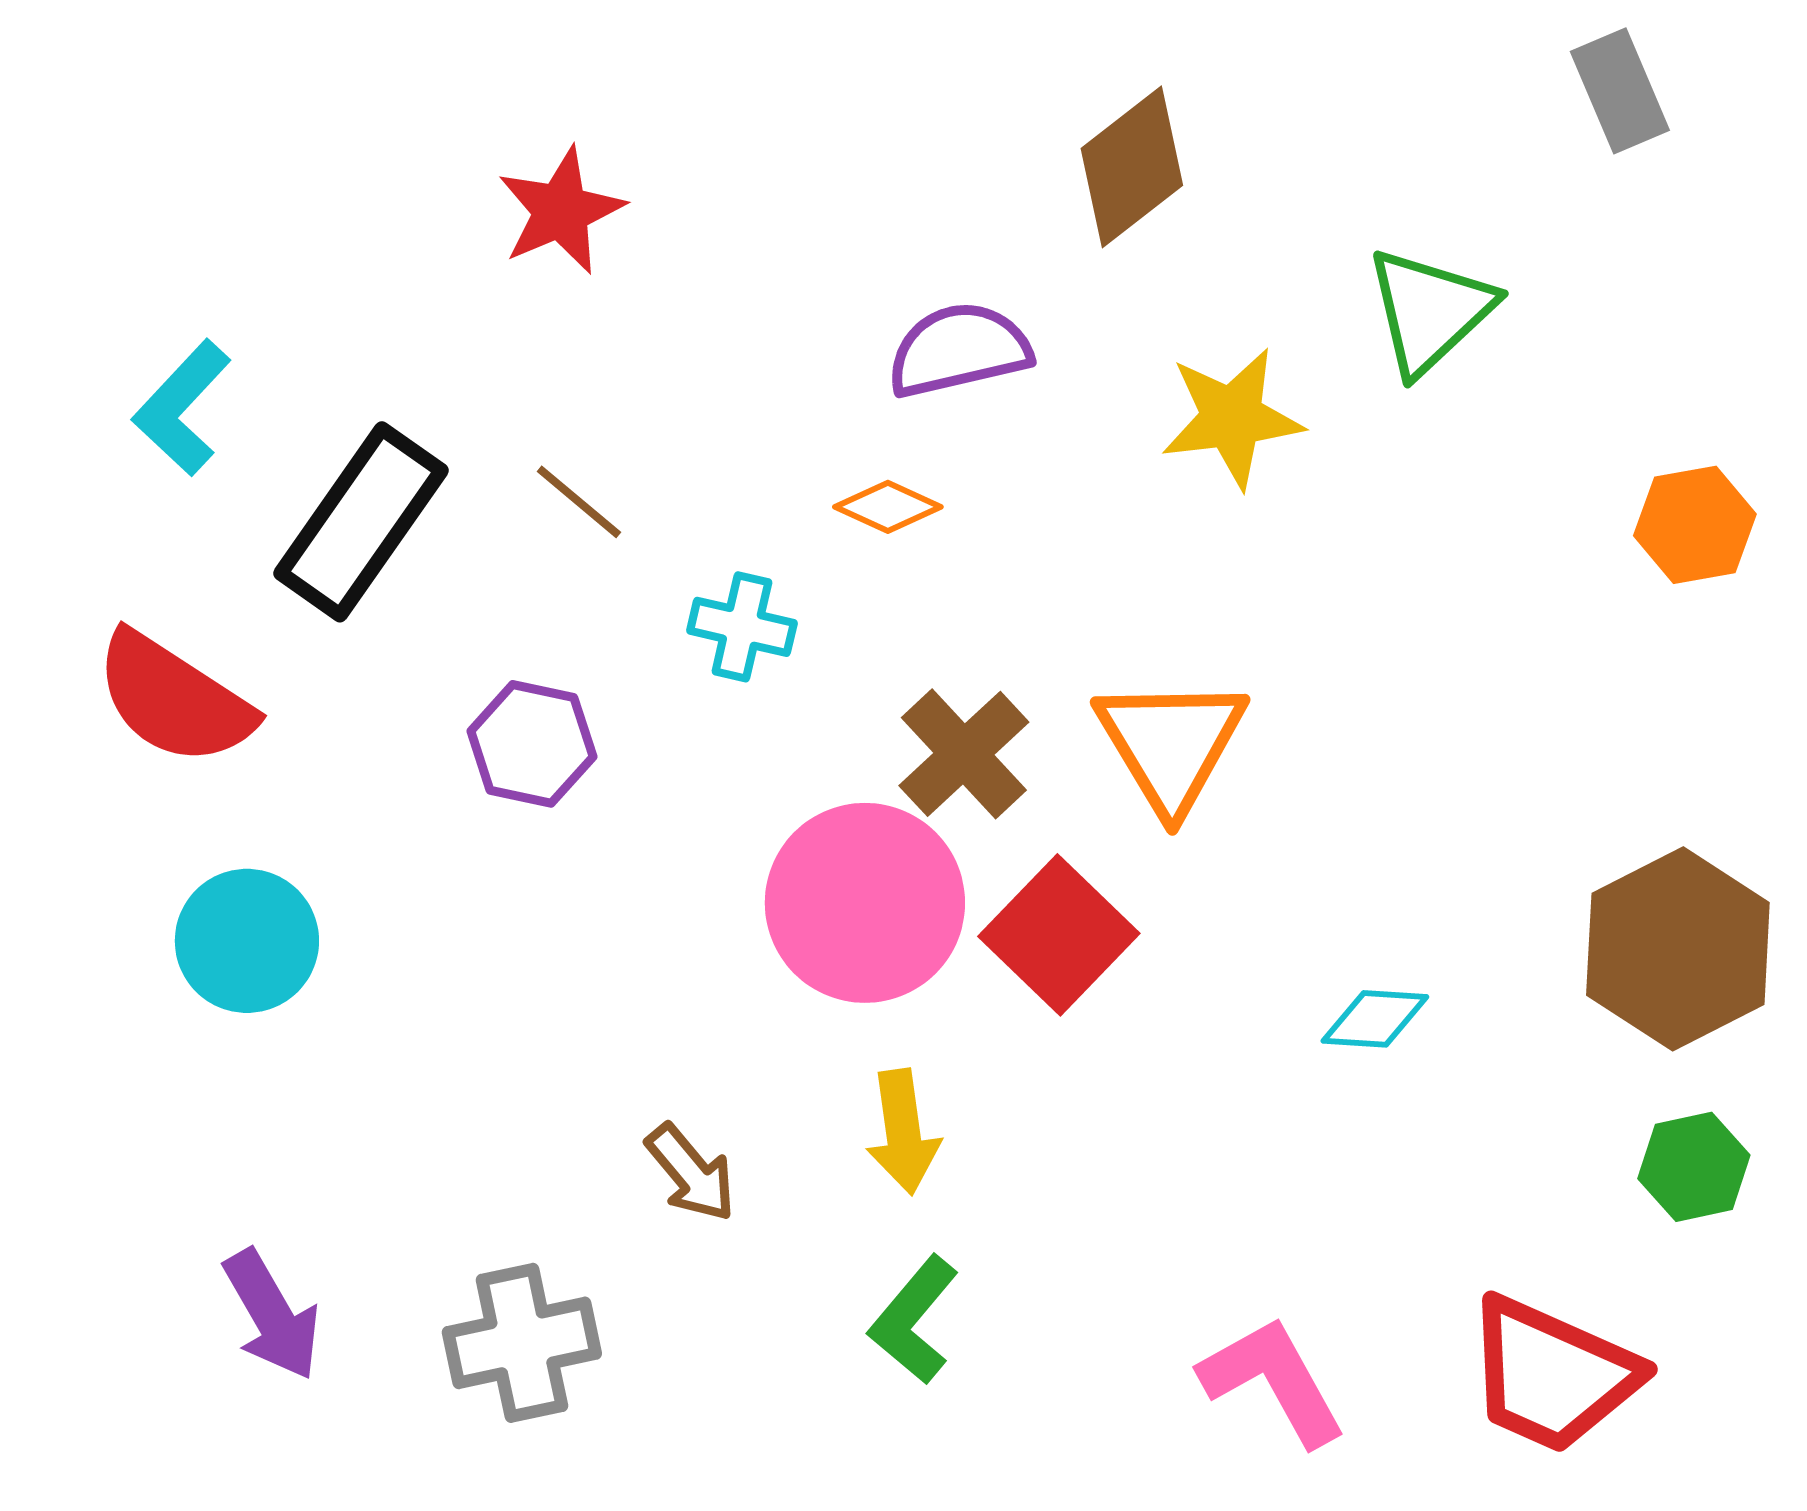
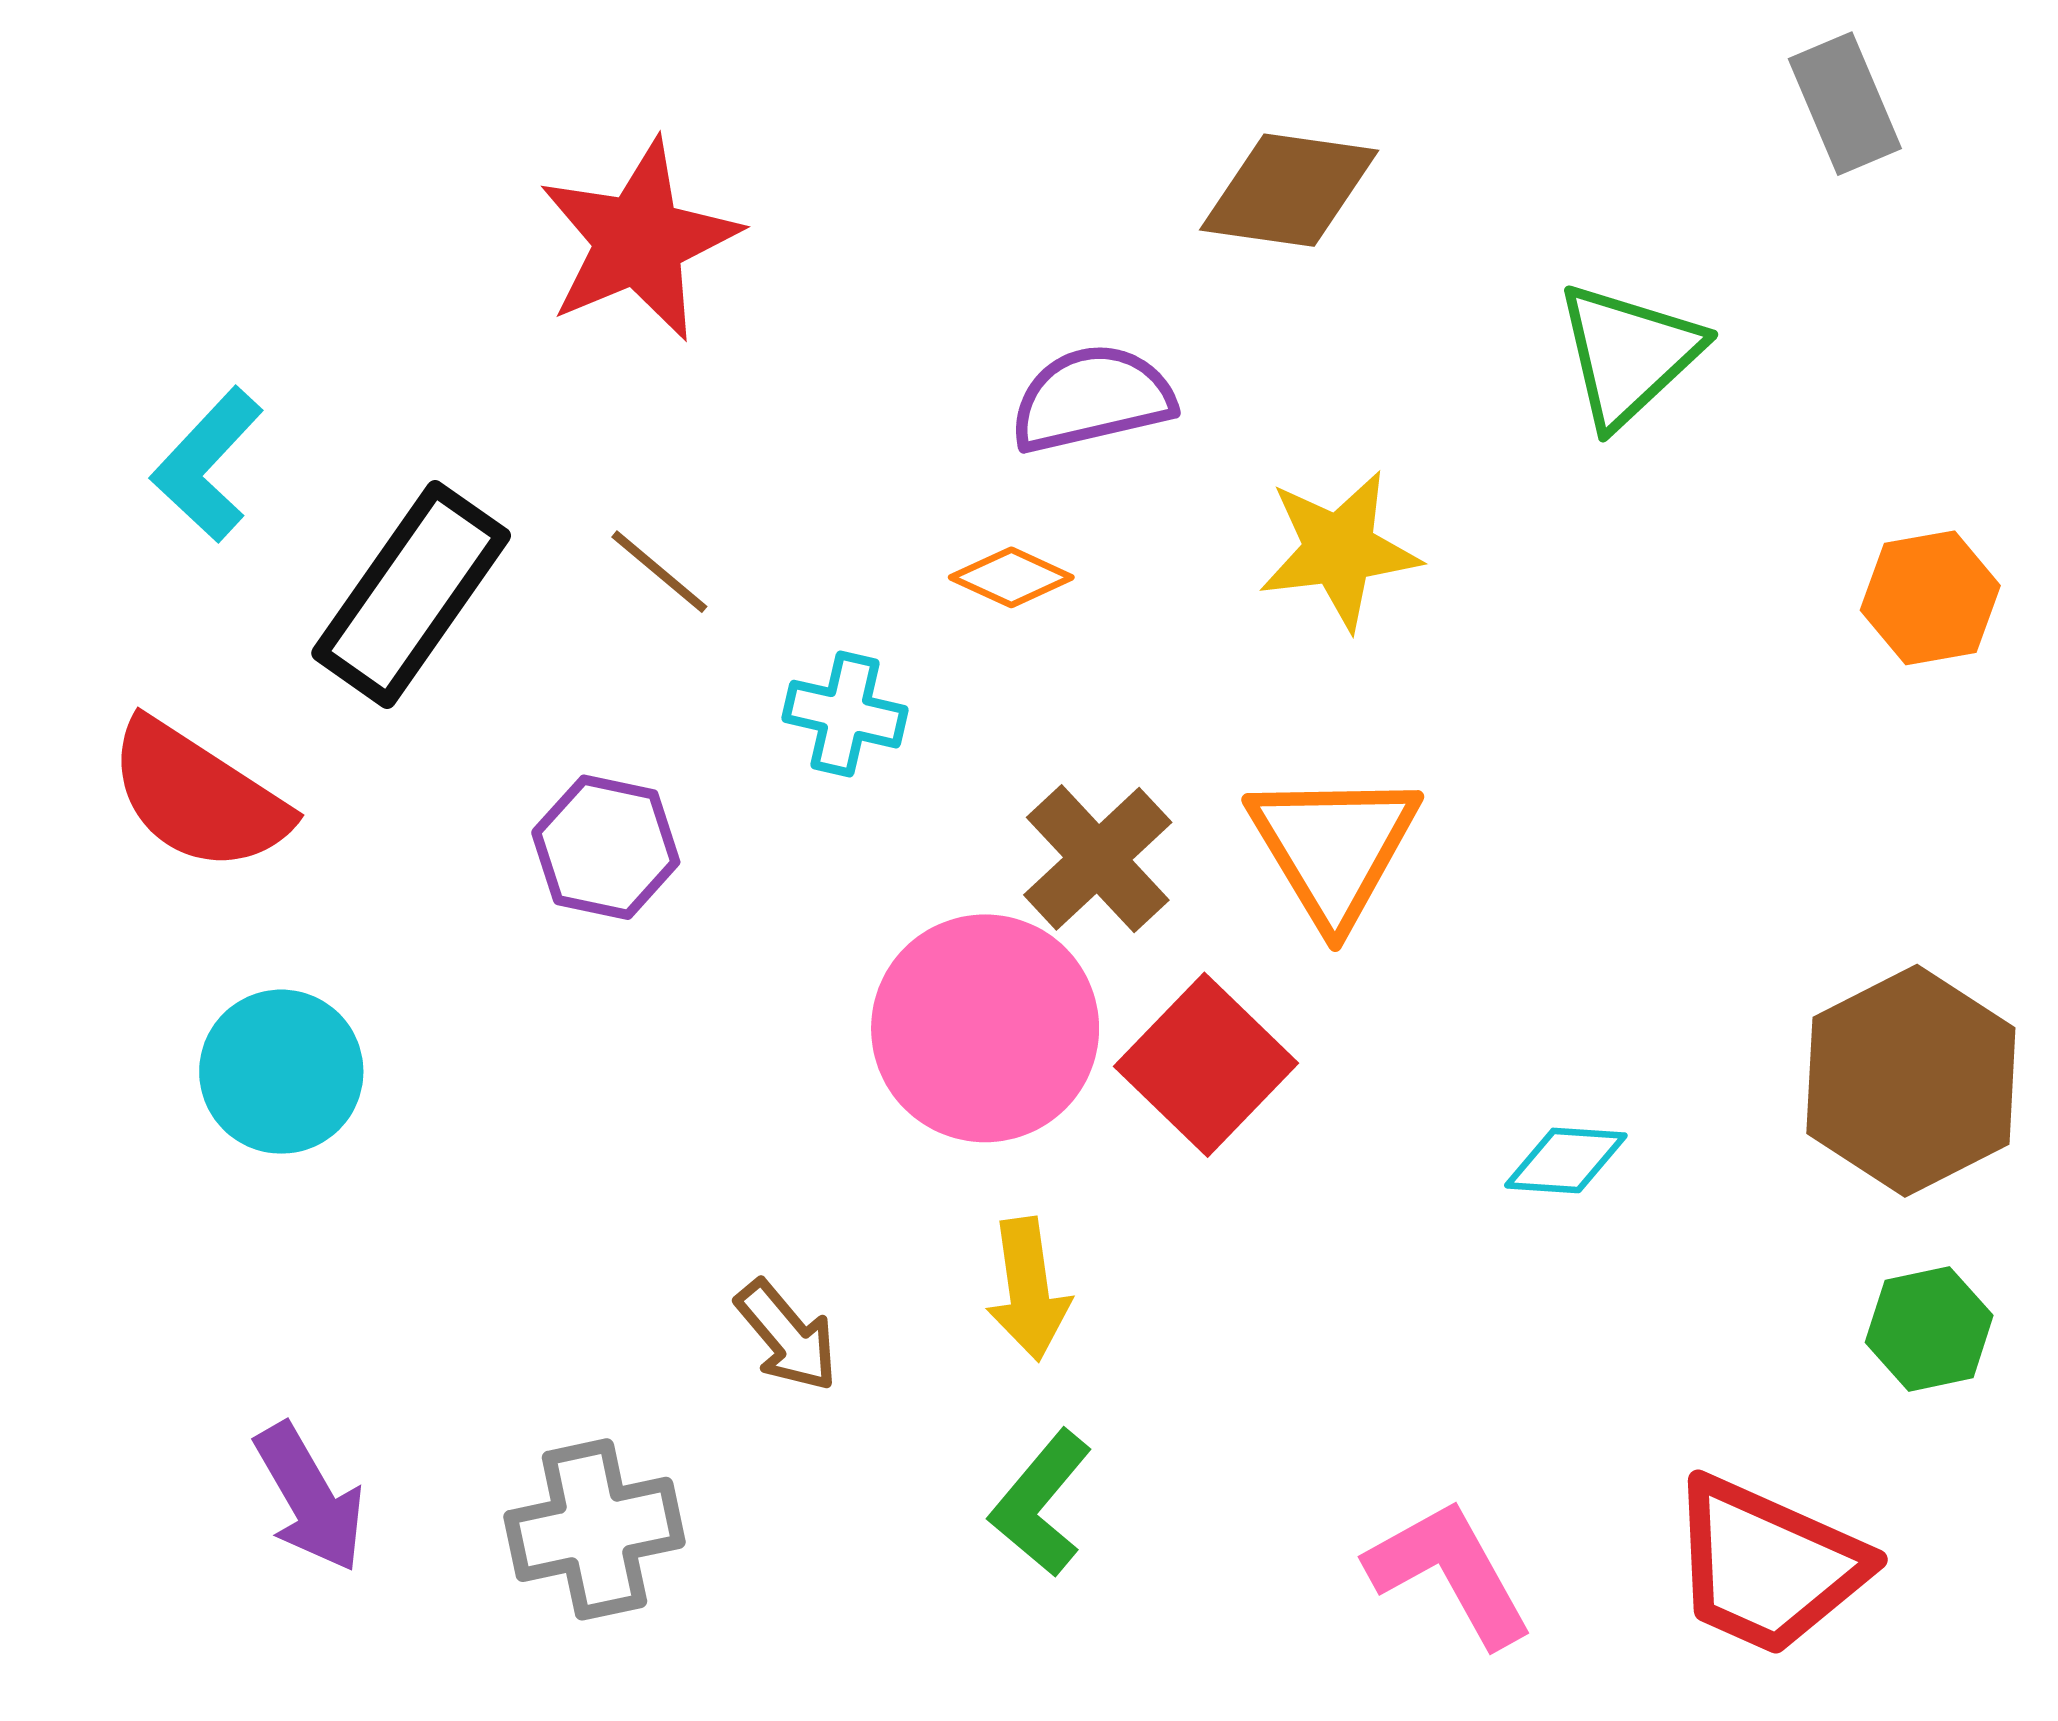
brown diamond: (1132, 167) -> (1289, 190), turned 46
red star: (561, 211) -> (639, 240), size x1.4
yellow star: (1232, 418) -> (1339, 550), moved

